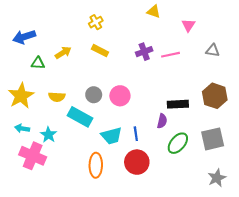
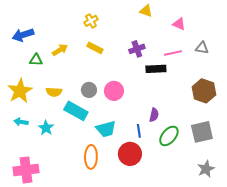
pink triangle: (188, 25) -> (179, 24), turned -40
pink line: (171, 55) -> (173, 53), moved
black rectangle: (178, 104) -> (156, 69), moved
blue line: (136, 134) -> (139, 131), moved
pink cross: (33, 156) -> (26, 170), moved, turned -30

